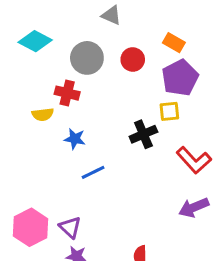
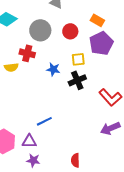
yellow square: (169, 111) -> (78, 59), moved
blue star: (75, 139) -> (53, 69), moved
blue line: (93, 172) -> (44, 121), moved
purple triangle: (70, 227) -> (29, 141), turned -42

